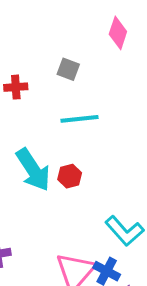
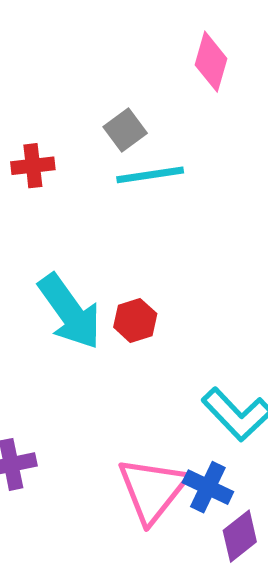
gray square: (68, 69) -> (125, 130), turned 35
cyan line: (79, 119) -> (150, 175), moved

